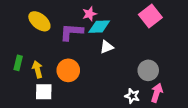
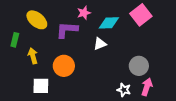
cyan diamond: (99, 27) -> (109, 23), moved
green rectangle: (18, 63) -> (15, 40), moved
yellow arrow: (37, 69) -> (33, 56), moved

